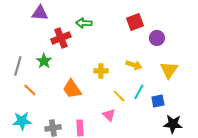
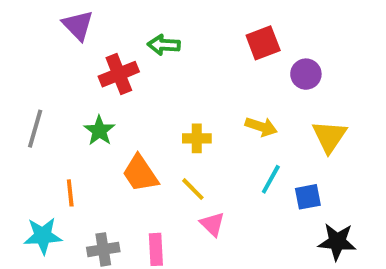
purple triangle: (40, 13) -> (78, 25), turned 42
green star: (44, 61) -> (99, 131), moved
orange line: (30, 90) -> (70, 193), moved, turned 40
yellow line: (119, 96) -> (193, 189), moved

